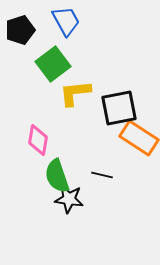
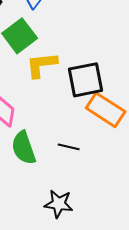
black star: (69, 199) -> (59, 204), moved

